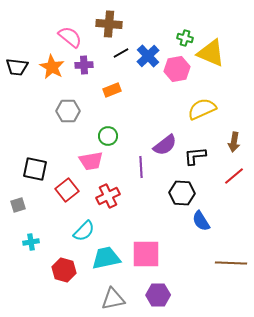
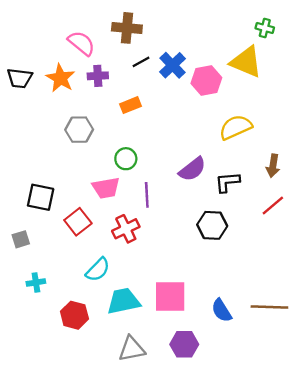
green cross: (185, 38) -> (265, 28), moved
purple line: (141, 167) -> (147, 195), moved
blue semicircle: (201, 221) -> (222, 310), moved

